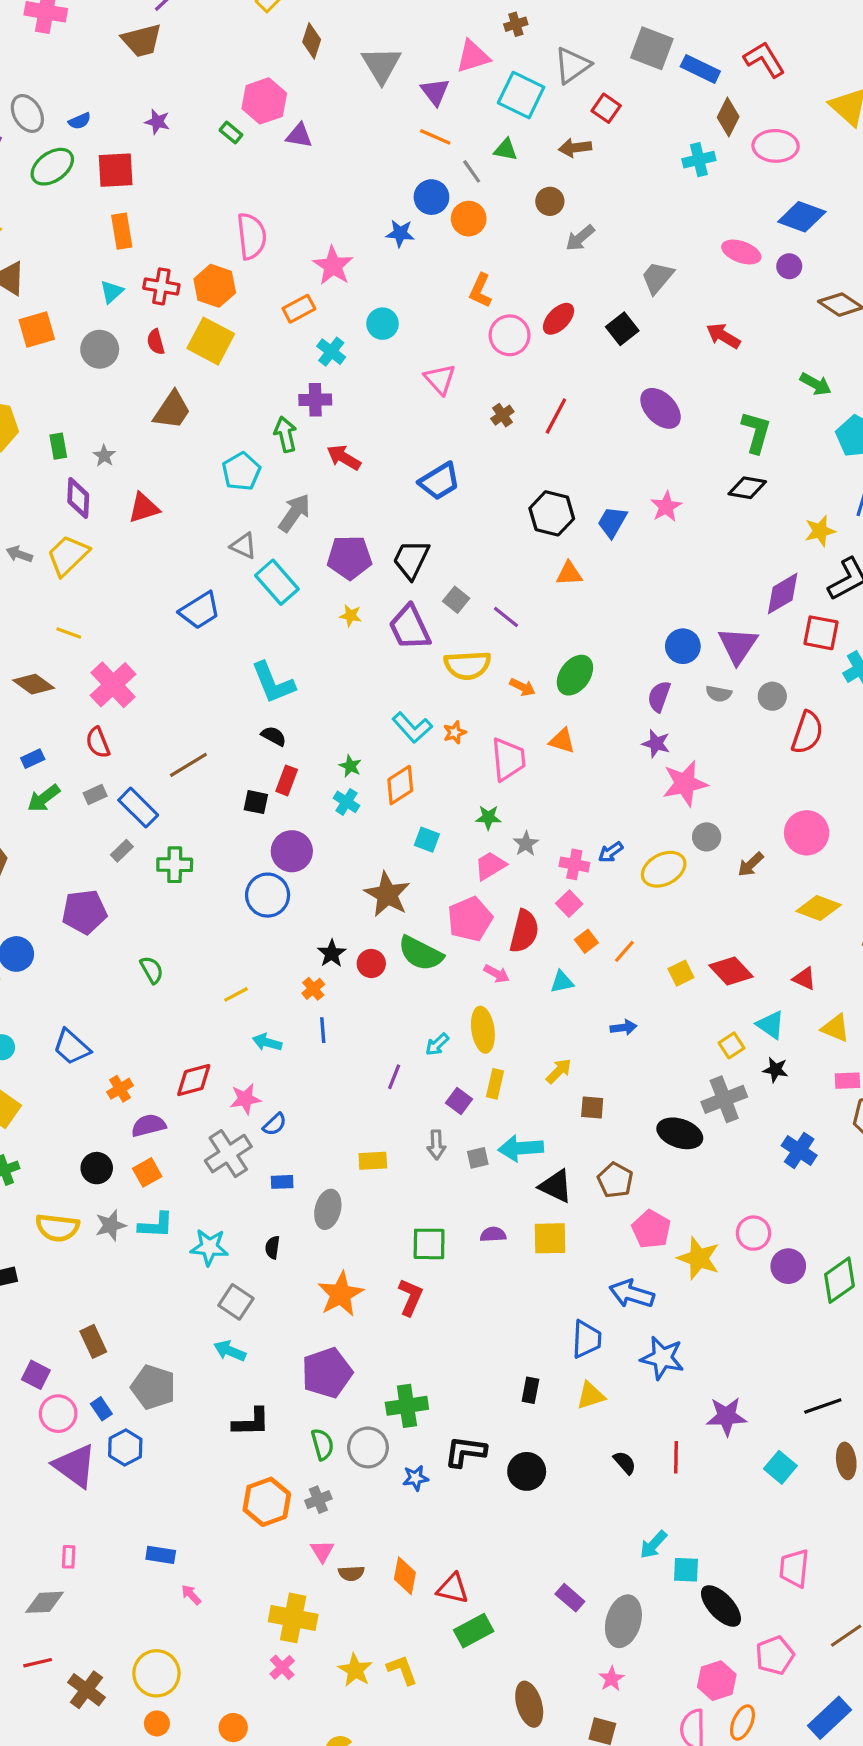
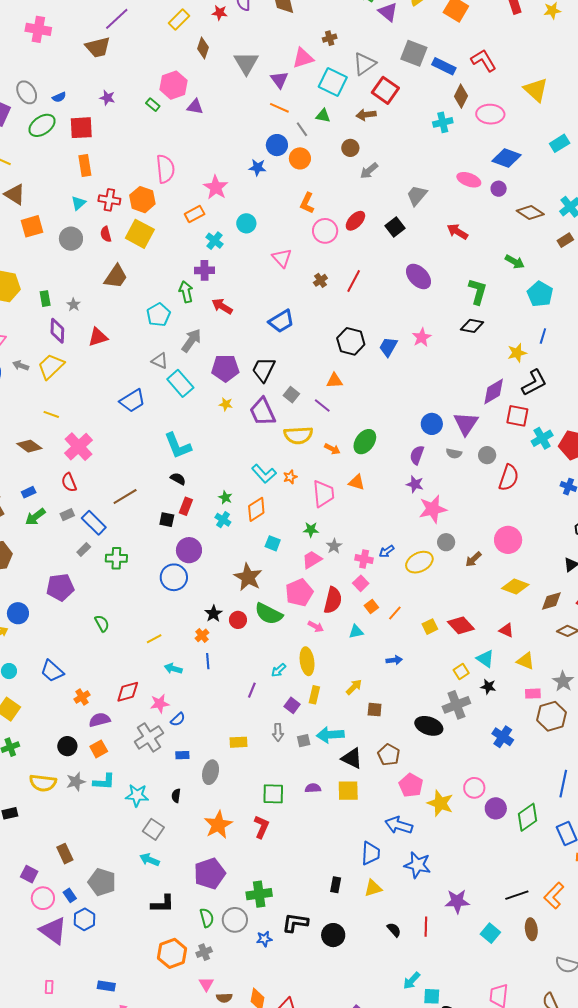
red square: (606, 108) -> (385, 90), size x1.5
orange triangle: (569, 574) -> (335, 381), moved

